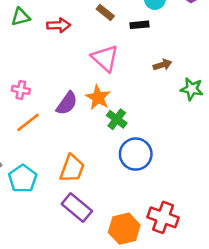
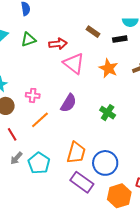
pink triangle: (105, 58) -> (74, 63), moved
orange star: (98, 97) -> (108, 68), moved
blue circle: (136, 154) -> (105, 163), moved

